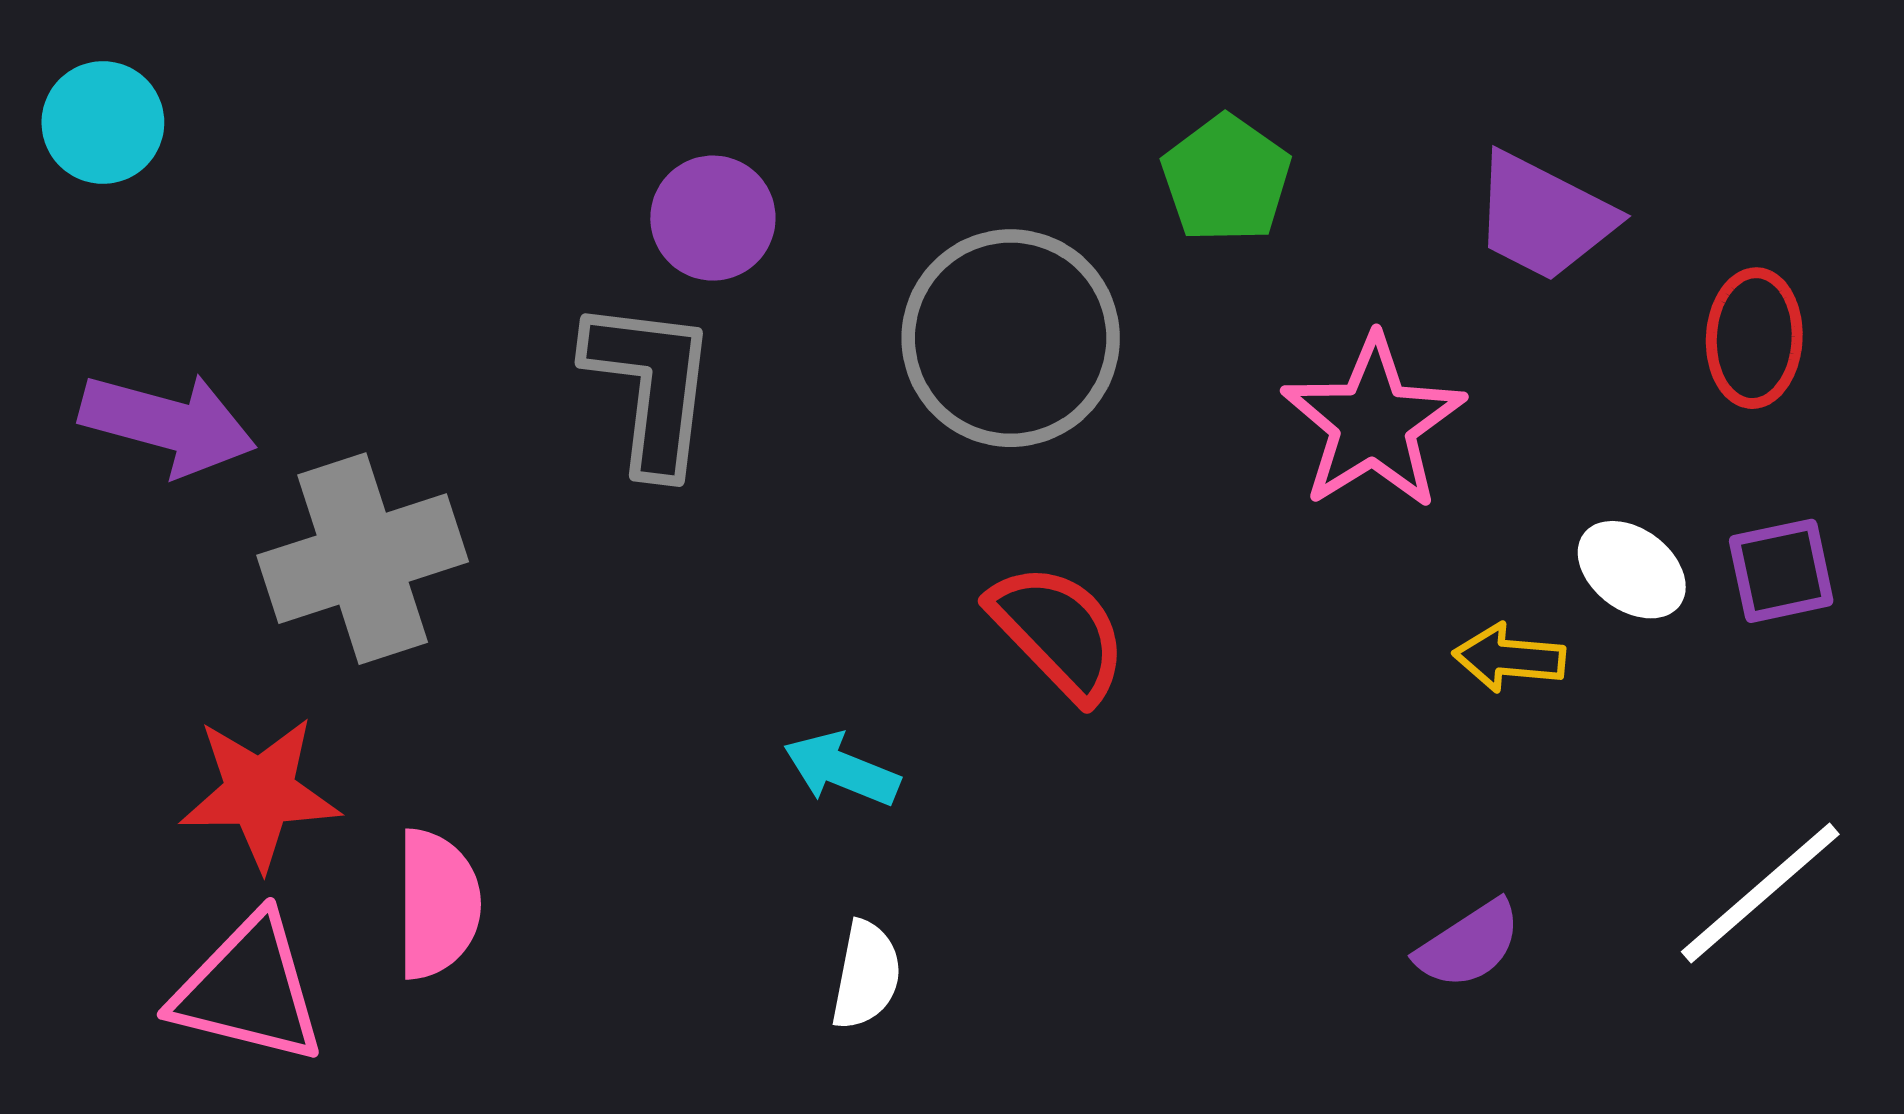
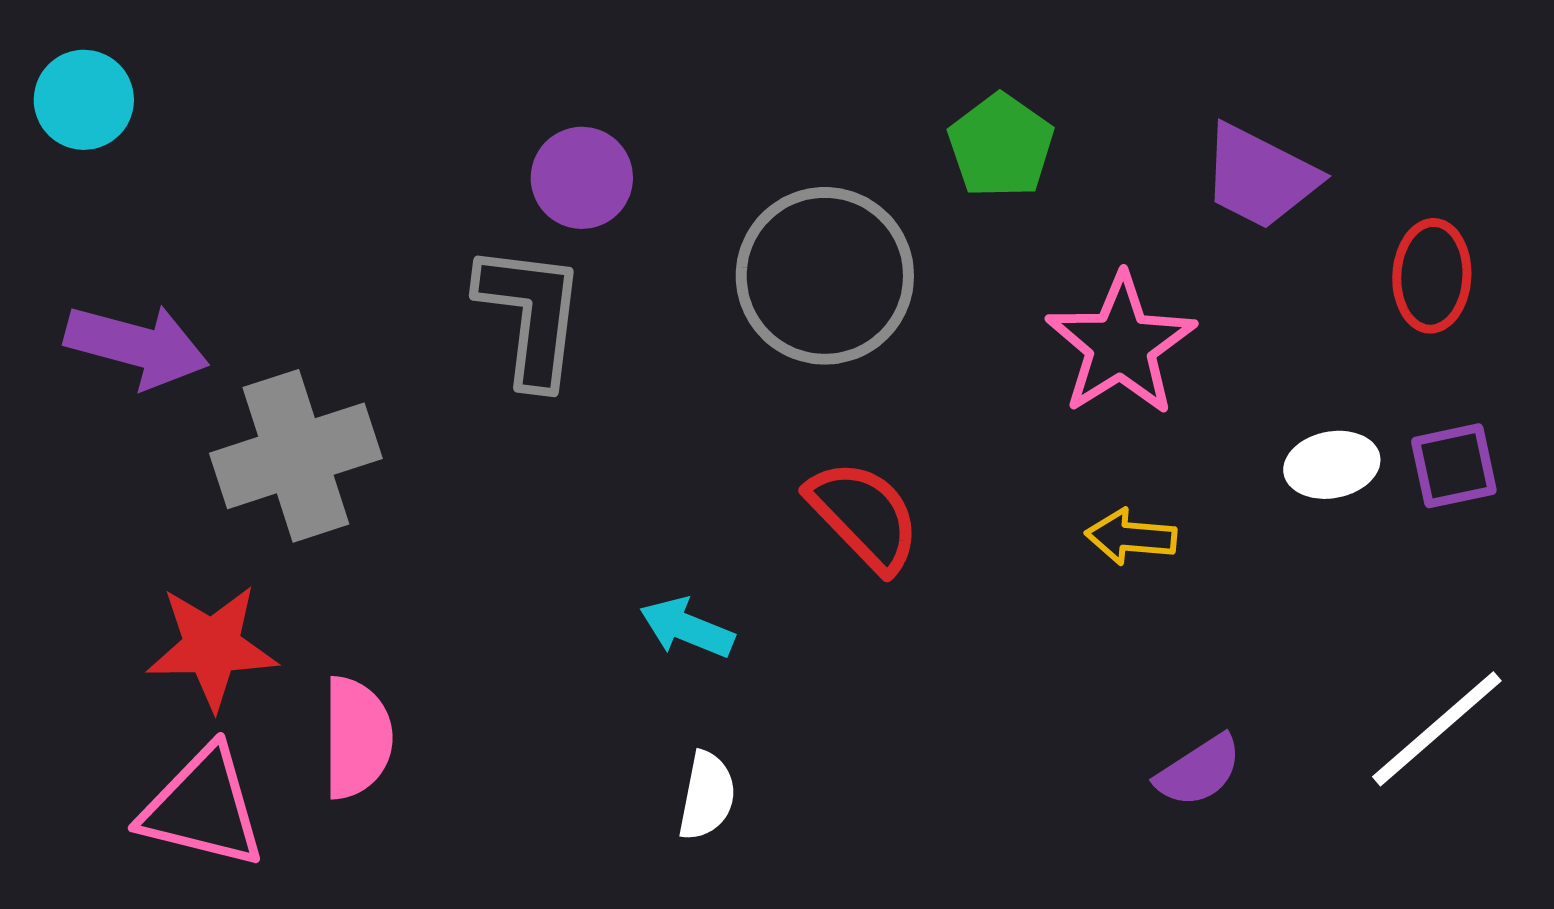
white ellipse: (1632, 570) -> (1332, 465), turned -48
yellow arrow: (1509, 658) -> (1131, 537), moved

